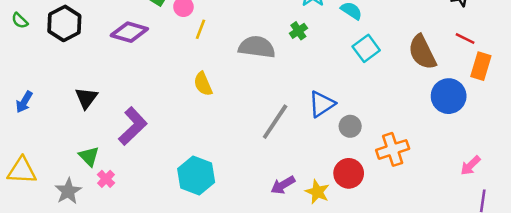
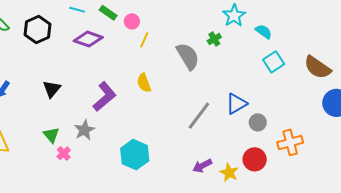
green cross: (298, 31) -> (214, 39), moved
gray semicircle: (257, 47) -> (188, 56), turned 48
brown semicircle: (422, 52) -> (317, 67), turned -32
purple L-shape: (133, 126) -> (104, 97), moved
gray star: (68, 191) -> (84, 130), moved

